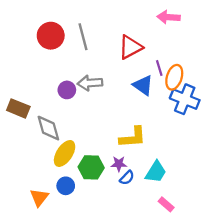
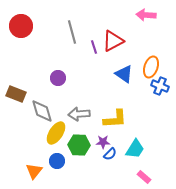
red circle: (51, 36) -> (21, 26), moved
purple line: (159, 68) -> (94, 47), moved
gray arrow: (90, 83) -> (79, 114), moved
blue cross: (185, 99) -> (160, 86), size x0.7

